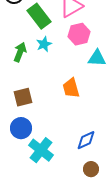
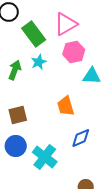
blue diamond: (86, 140) -> (81, 138), moved
cyan cross: (41, 150) -> (45, 157), moved

